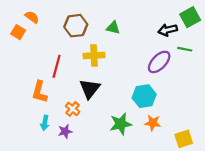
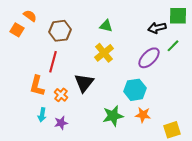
green square: (190, 17) -> (178, 16), turned 30
brown hexagon: (76, 26) -> (60, 31), moved
green line: (185, 49) -> (173, 46), turned -56
yellow cross: (94, 56) -> (104, 53), moved, turned -36
orange cross: (73, 109) -> (61, 95), moved

